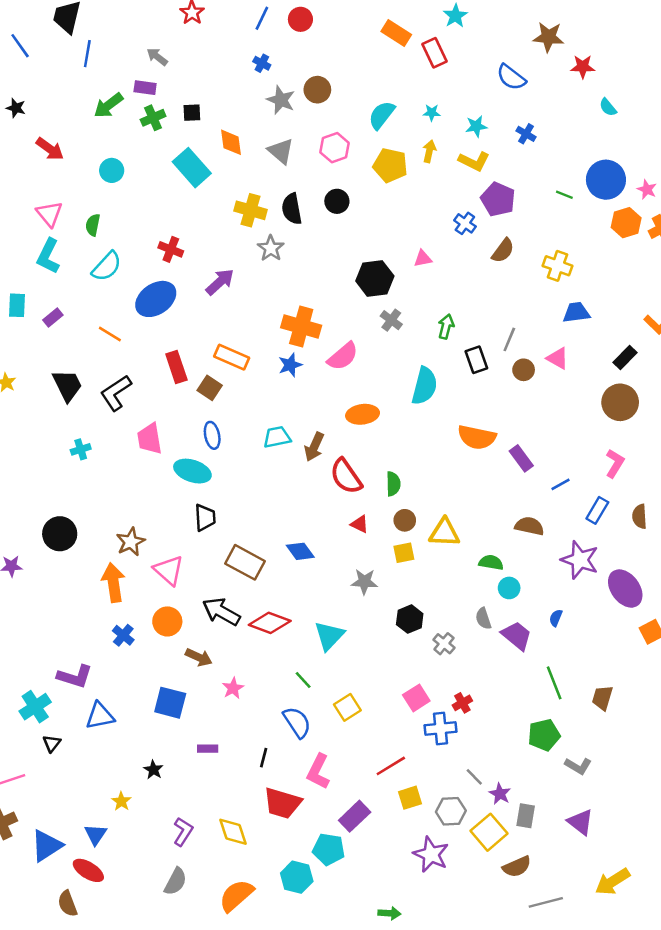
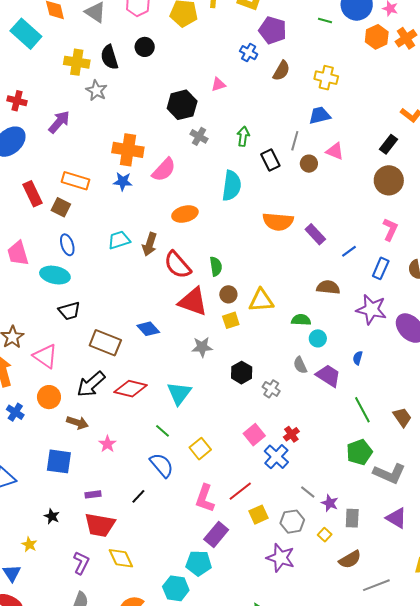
blue trapezoid: (576, 312) -> (320, 115), moved
blue star: (290, 365) -> (123, 181), turned 30
black trapezoid: (205, 518) -> (69, 311), turned 85
red triangle: (360, 524) -> (193, 302), size x2.0
black arrow: (221, 612) -> (91, 384), turned -64
brown trapezoid: (602, 698) -> (402, 417), turned 135
blue cross: (440, 729) -> (276, 457), turned -35
black line: (264, 758) -> (138, 496), turned 35
gray L-shape: (578, 766) -> (389, 474), size x1.5
pink L-shape: (318, 772) -> (205, 498), moved
red trapezoid: (282, 803) -> (100, 525), moved
yellow square: (489, 832) -> (325, 535), size x0.5

